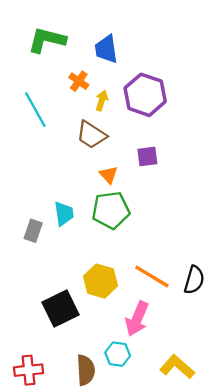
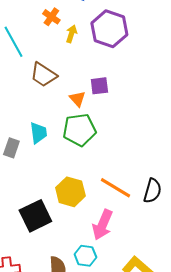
brown trapezoid: (91, 135) -> (43, 75), moved
purple square: (147, 157) -> (99, 86), moved

